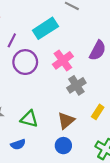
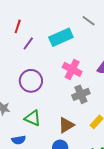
pink cross: (63, 60) -> (72, 69), turned -36
purple circle: (25, 62) -> (31, 81), moved

